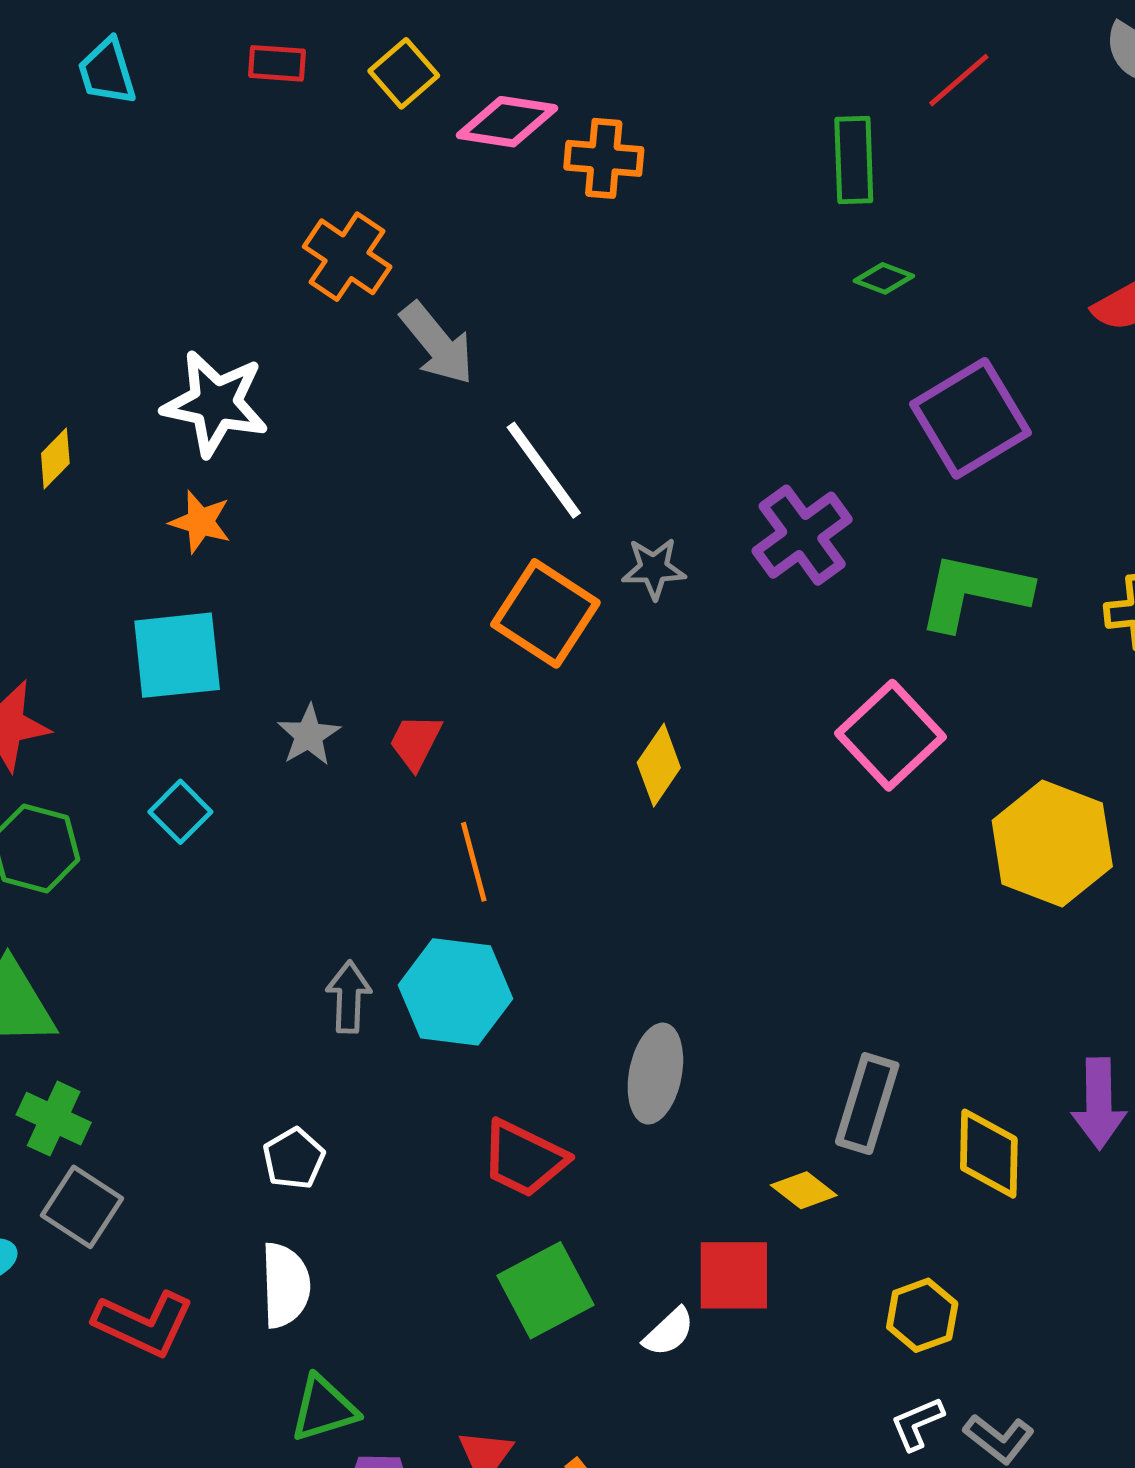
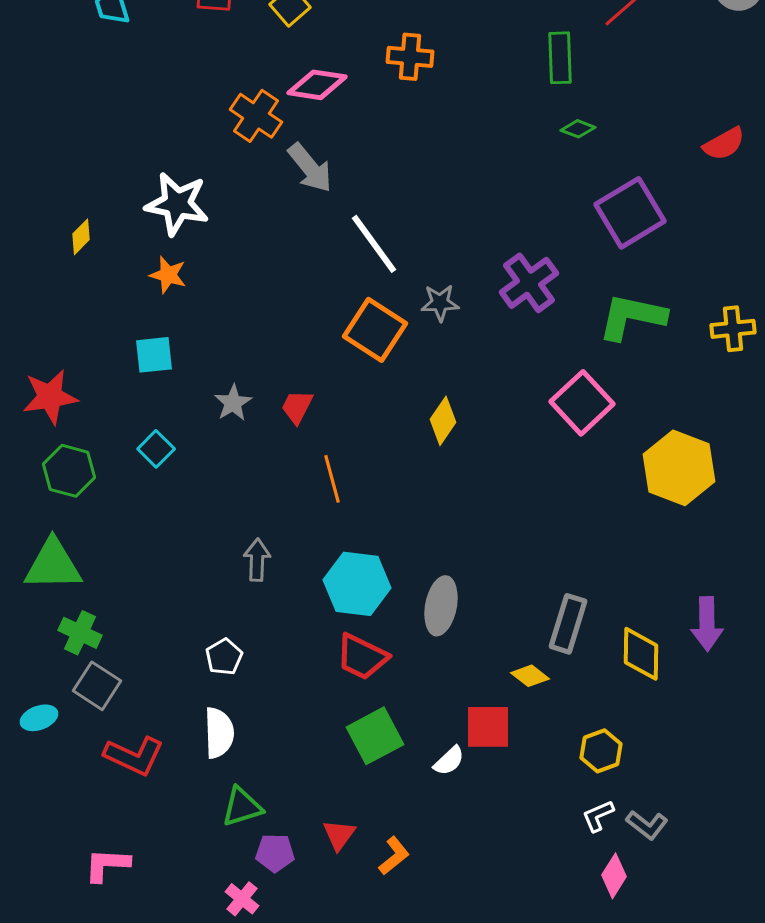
pink diamond: (507, 122) -> (317, 85), moved
cyan square: (177, 655) -> (154, 355), size x0.7
cyan hexagon: (455, 992) -> (357, 584), moved

